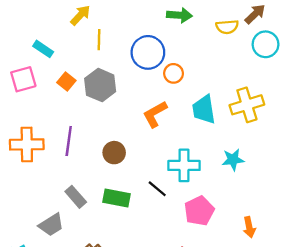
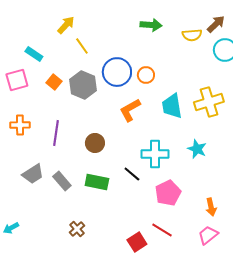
yellow line: (99, 40) -> (82, 46), turned -36
blue circle: (148, 52) -> (117, 72), moved
orange cross: (27, 144) -> (20, 125), moved, size x0.7
cyan star: (233, 160) -> (197, 149), turned 30
gray trapezoid: (51, 225) -> (33, 174), moved

